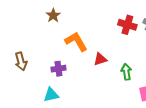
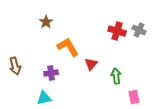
red triangle: (100, 59) -> (91, 64), turned -32

